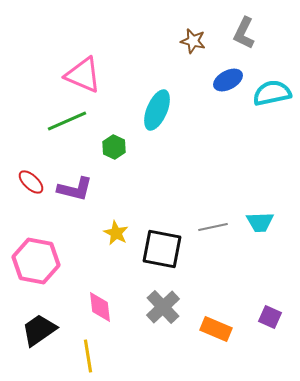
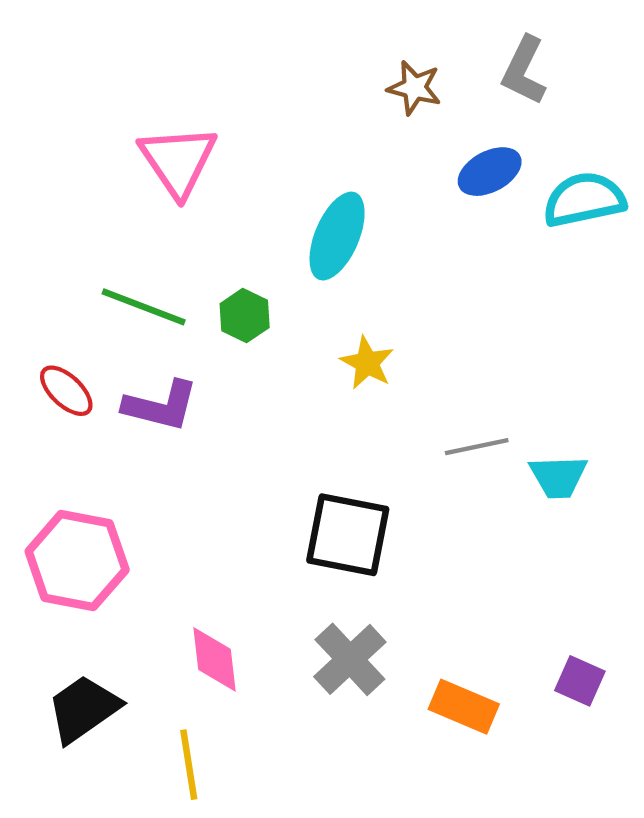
pink triangle: (83, 75) -> (178, 161), turned 33
green line: (67, 121) -> (144, 307), moved, turned 45
gray line: (213, 227) -> (477, 447), moved
yellow star: (116, 233) -> (367, 363), moved

